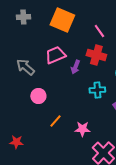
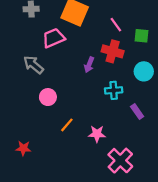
pink trapezoid: (55, 55) -> (53, 38), moved

